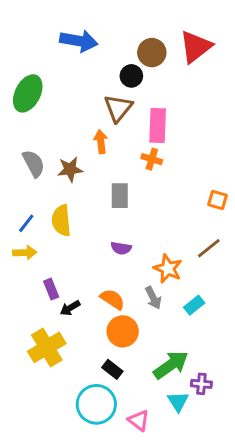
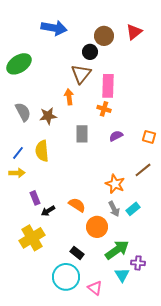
red triangle: (196, 47) -> (134, 32), size x0.7
green ellipse: (28, 93) -> (19, 64), turned 30
purple semicircle: (121, 248) -> (116, 136), moved, turned 144
gray arrow: (153, 298) -> (114, 209), moved
orange circle: (123, 331) -> (97, 227), moved

